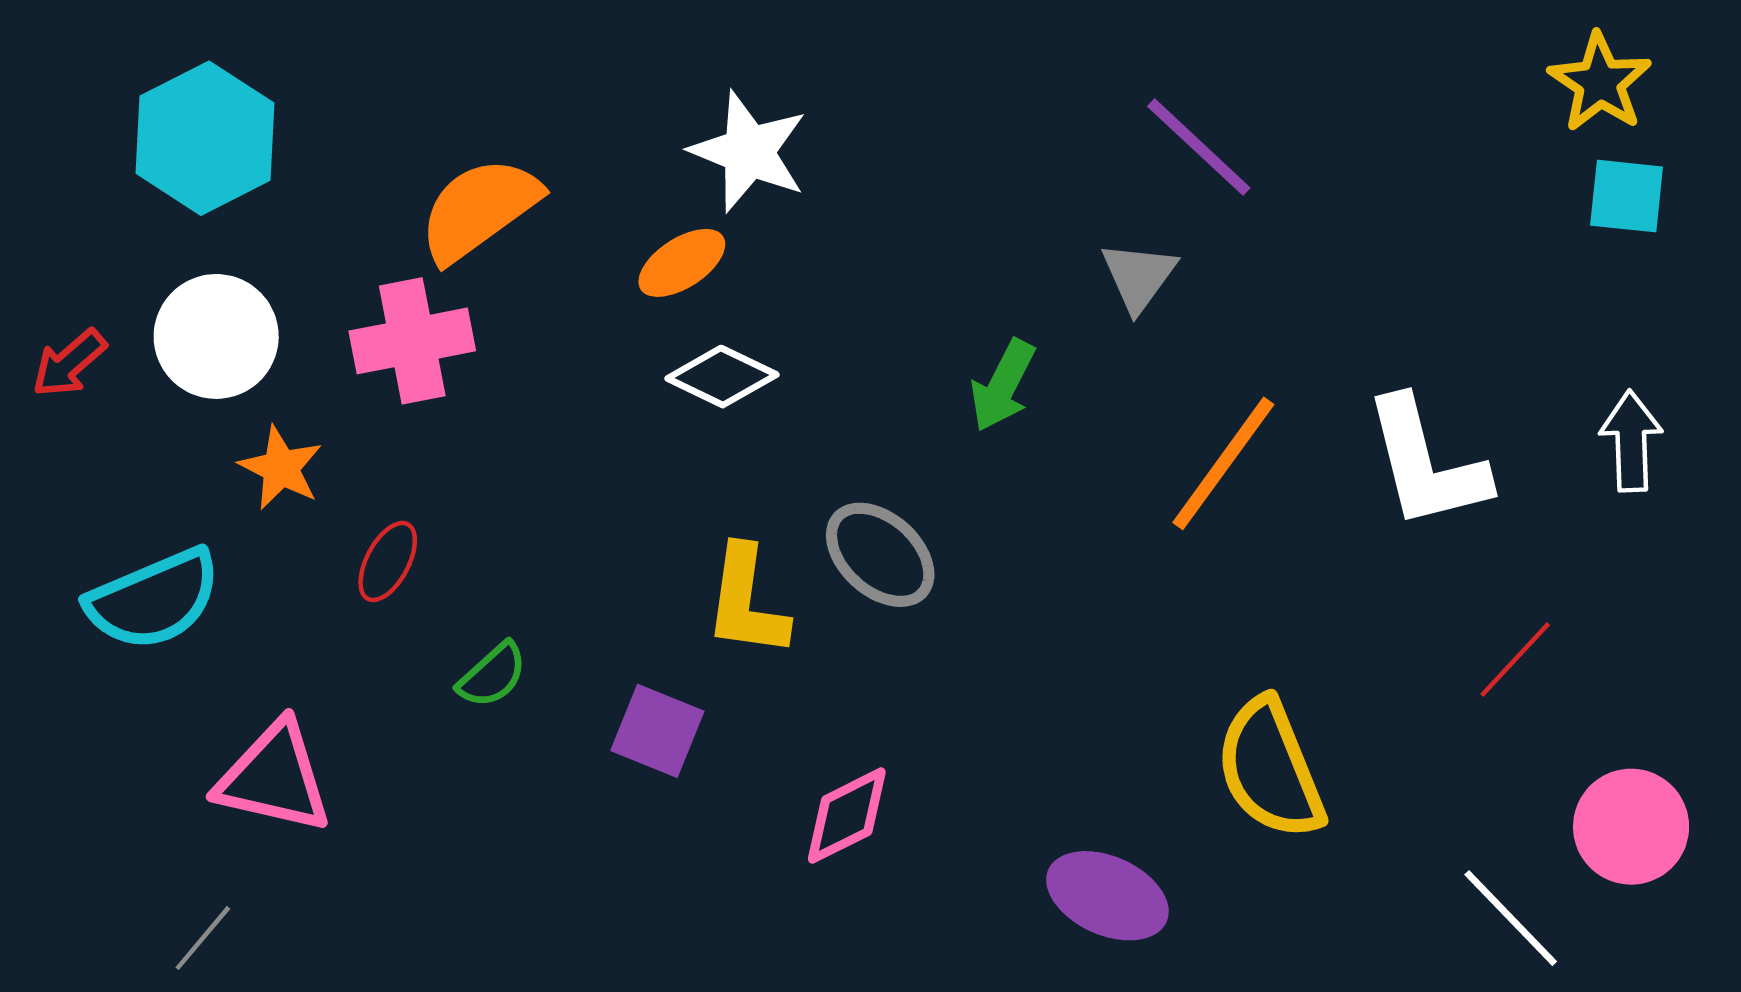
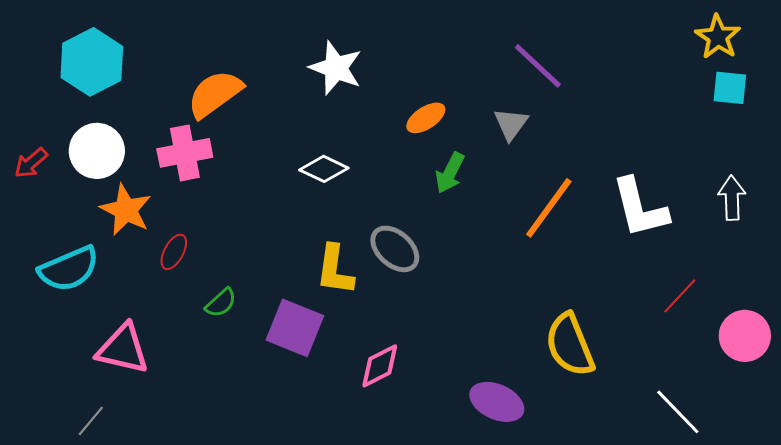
orange ellipse: (682, 263) -> (426, 118), moved
orange star: (281, 468) -> (126, 210), size x1.4
purple square: (657, 731) -> (295, 328), size x1.4
pink circle: (1631, 827) -> (745, 336), moved

